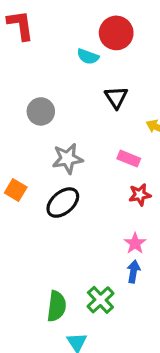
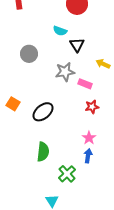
cyan semicircle: (88, 57) -> (60, 31), moved
gray star: (68, 159) -> (65, 72), moved
green semicircle: (57, 306) -> (43, 152), moved

